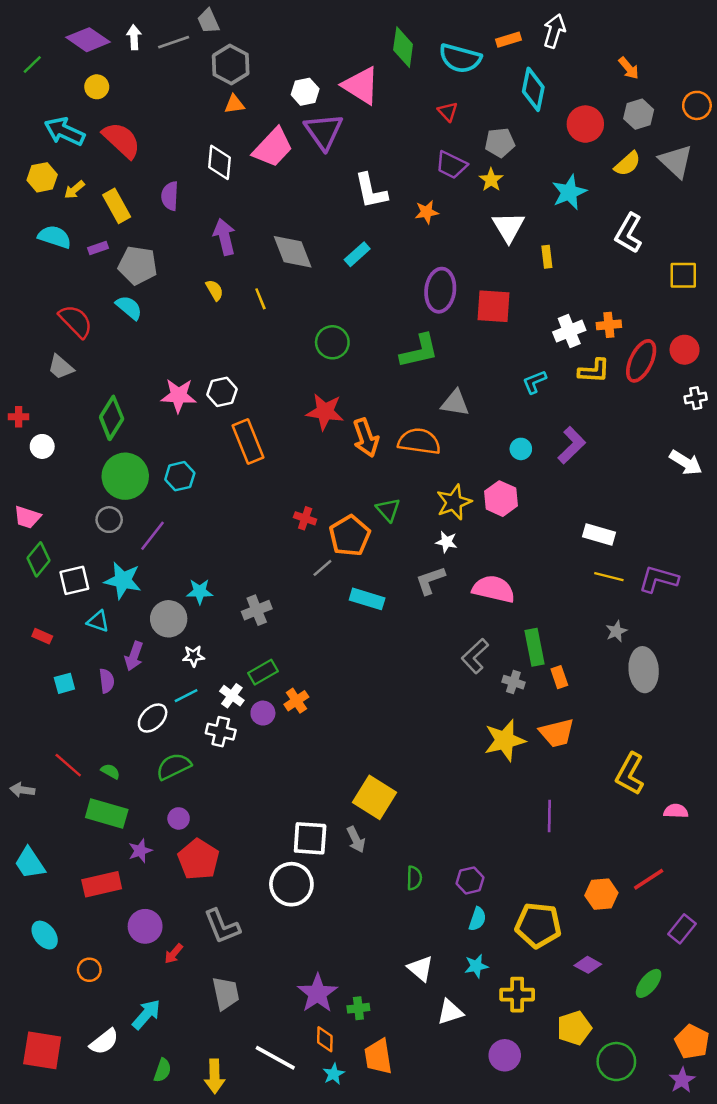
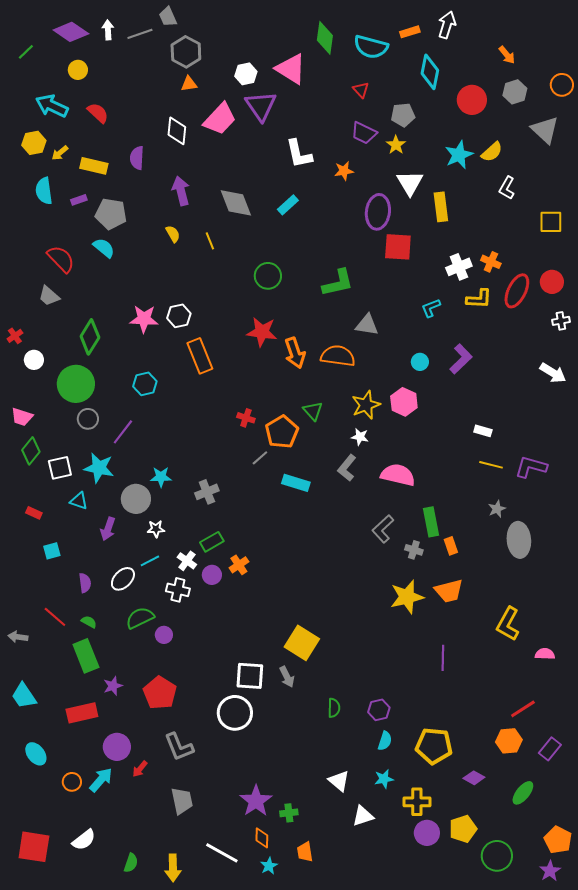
red semicircle: (122, 140) -> (98, 113), size x0.7
yellow semicircle: (627, 164) -> (492, 152), moved
yellow rectangle: (117, 206) -> (94, 166), turned -48
white L-shape: (629, 233) -> (507, 188), size x0.7
cyan semicircle: (55, 237) -> (44, 191), turned -116
yellow rectangle: (547, 257) -> (441, 207), size x1.6
purple ellipse: (440, 290) -> (378, 212), moved
orange cross: (609, 325) -> (491, 262), turned 30
red cross: (19, 417) -> (15, 336), turned -35
green circle: (125, 476) -> (76, 384), moved
white rectangle: (599, 534) -> (483, 431), size x0.7
gray L-shape: (430, 580) -> (347, 468), turned -32
purple semicircle: (107, 681) -> (85, 583), moved
green rectangle: (107, 813) -> (86, 656), turned 52
purple circle: (179, 818) -> (164, 635), moved
orange hexagon: (601, 894) -> (509, 741), moved
cyan arrow: (146, 1014) -> (101, 780), moved
purple circle: (505, 1055) -> (427, 833), moved
orange trapezoid: (378, 1057) -> (305, 852), size x0.7

